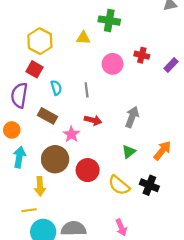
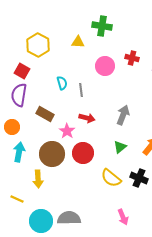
red square: (35, 69) -> (22, 71), moved
cyan semicircle: (56, 88) -> (62, 83), moved
red circle: (88, 170) -> (83, 153), moved
yellow line: (29, 210) -> (17, 199), moved, turned 32
pink arrow: (121, 227) -> (123, 217), moved

